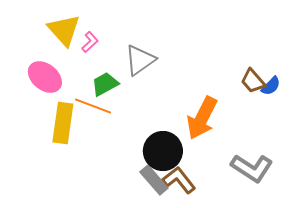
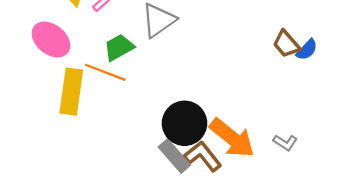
orange arrow: (202, 118) -> (232, 138), moved, turned -78
gray L-shape: (252, 168) -> (285, 143), size x0.5

